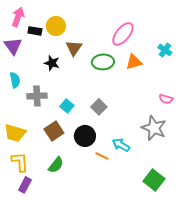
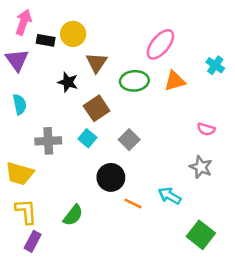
gray cross: (37, 96) -> (48, 141), moved
pink semicircle: (166, 99) -> (206, 129), moved
gray star: (154, 128) -> (201, 167), size x0.7
brown square: (54, 131) -> (97, 108), moved
cyan arrow: (121, 145) -> (170, 196), moved

